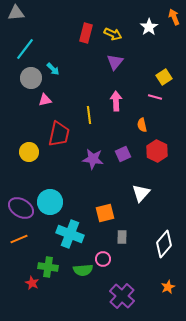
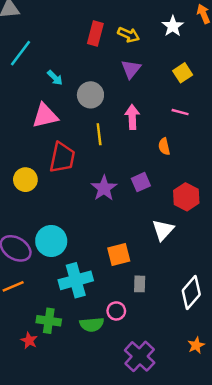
yellow square: (164, 77) -> (183, 73), moved
gray circle: (31, 78) -> (90, 95), moved
pink triangle: (45, 100) -> (45, 116), size x1.6
red hexagon: (157, 151) -> (186, 197), moved
purple star: (93, 159) -> (104, 188), turned 30
cyan cross: (70, 234) -> (76, 280), turned -36

